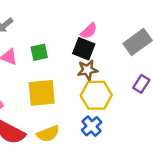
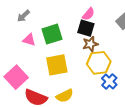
green square: (39, 52) -> (52, 34), size x1.5
blue cross: (92, 126) -> (109, 82), moved

